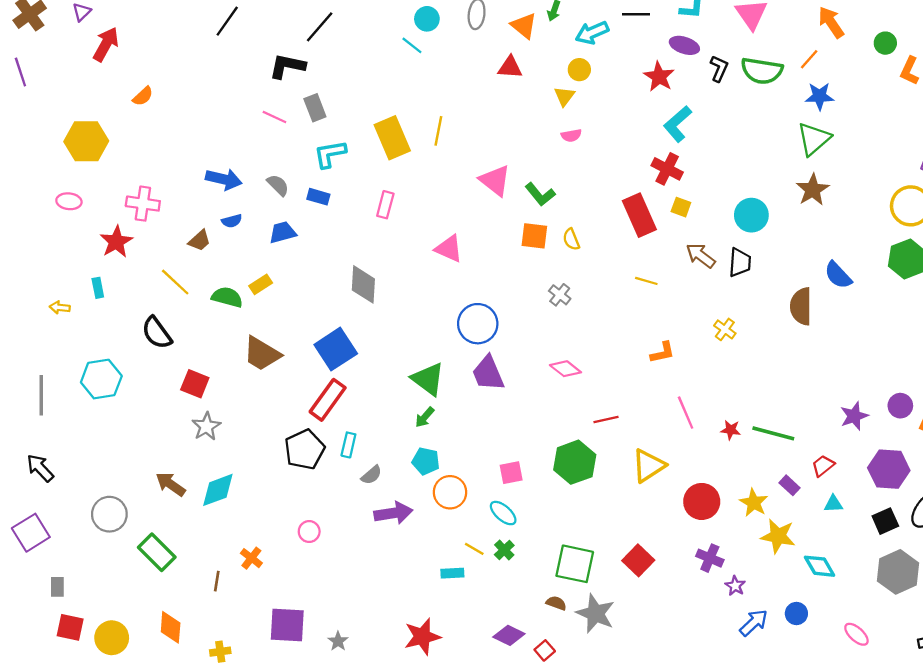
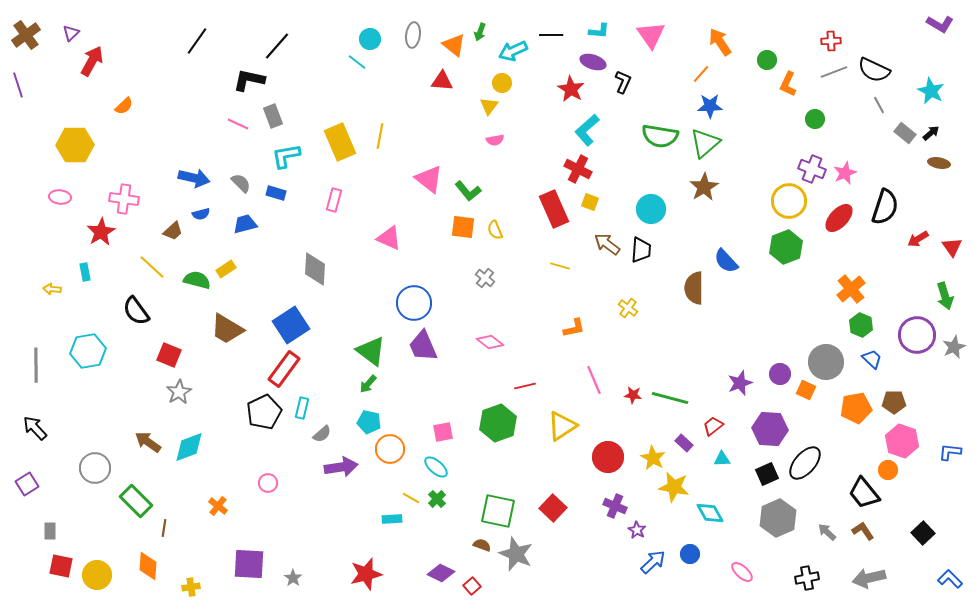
green semicircle: (762, 71) -> (660, 136), moved
purple square: (31, 533) -> (27, 484), size x0.7
brown line: (217, 581) -> (164, 528), moved

